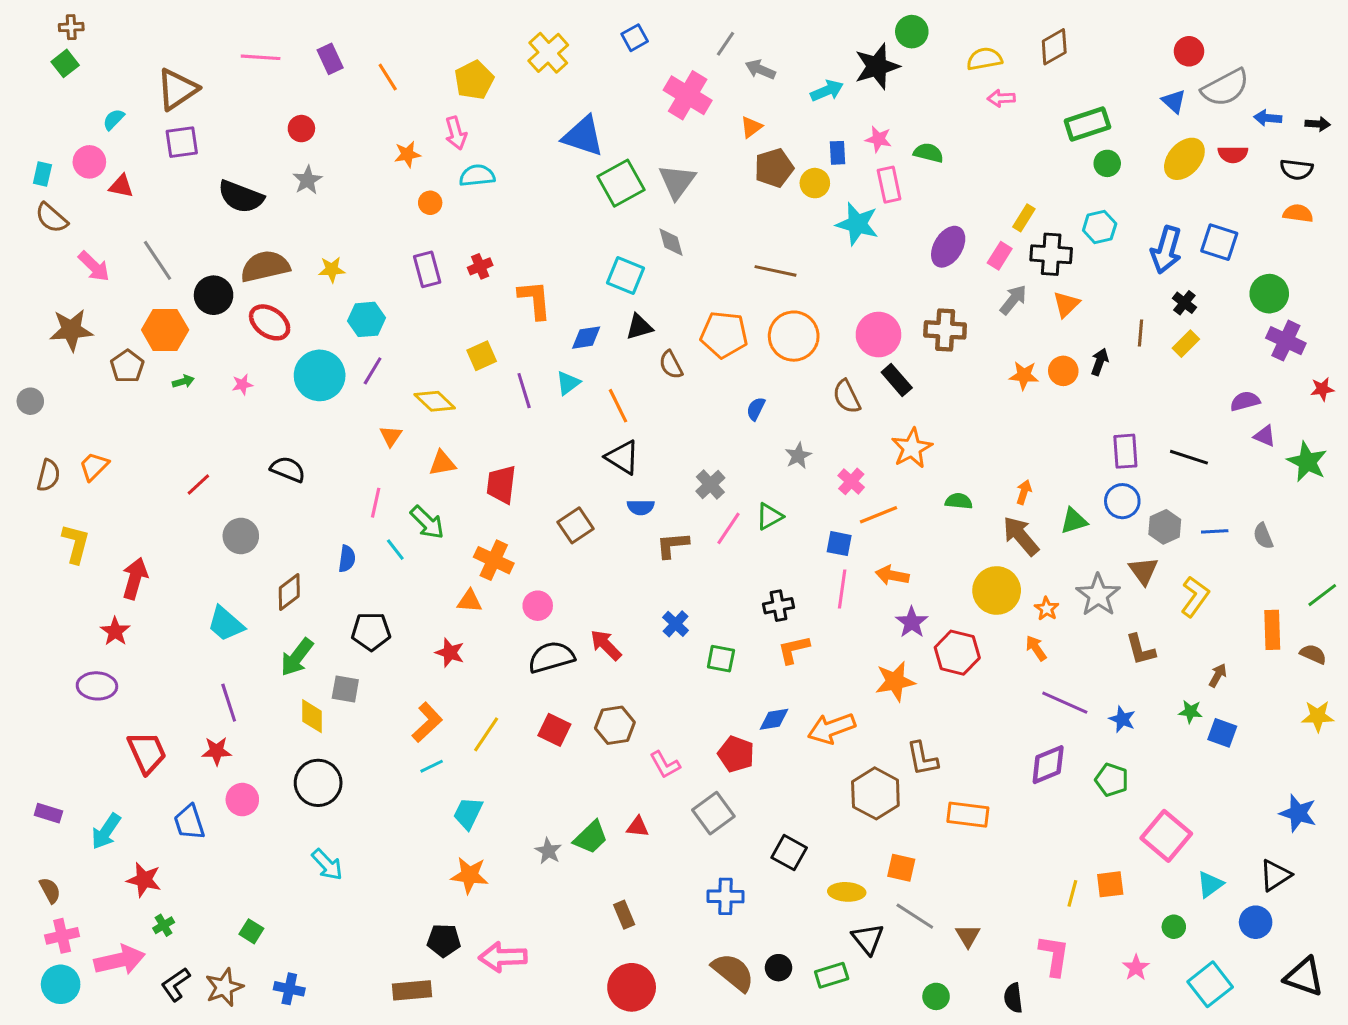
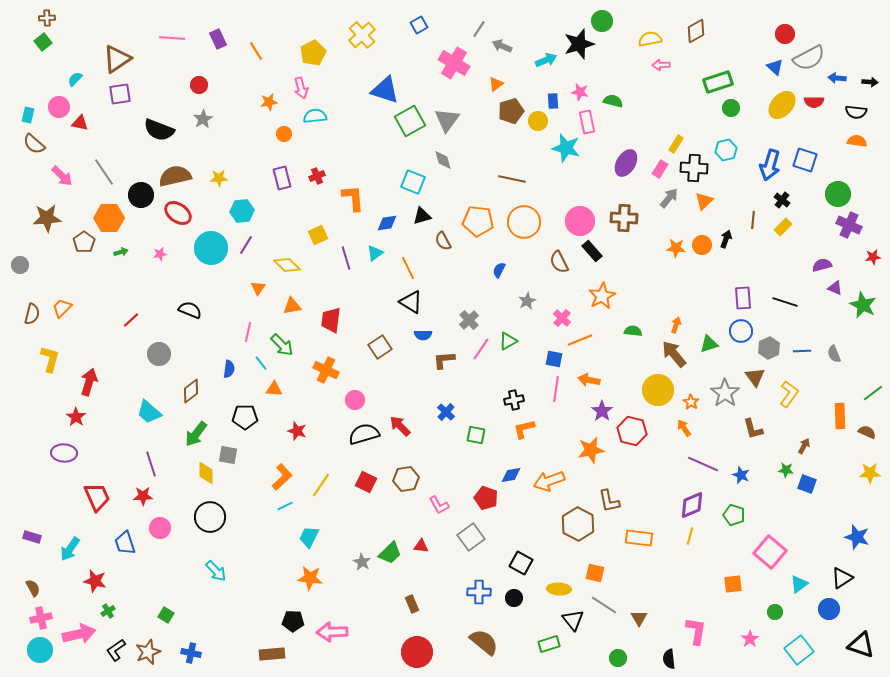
orange triangle: (470, 601) -> (274, 389), moved
yellow line: (1072, 893) -> (690, 536), moved
black circle: (779, 968) -> (514, 598), moved

